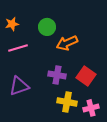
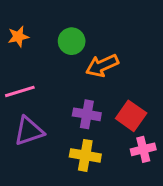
pink line: (18, 48) -> (20, 91), moved
yellow cross: (67, 102) -> (85, 155), moved
pink cross: (91, 108) -> (143, 149), moved

